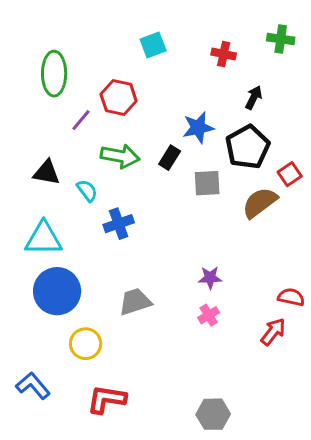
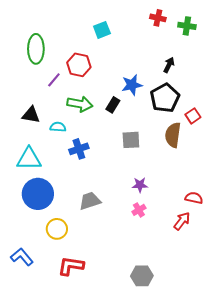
red cross: (224, 54) -> (158, 18), moved
gray square: (207, 183) -> (131, 140), moved
cyan semicircle: (87, 191) -> (58, 127), turned -49
brown semicircle: (260, 203) -> (173, 135), turned -45

